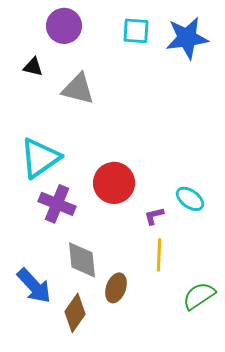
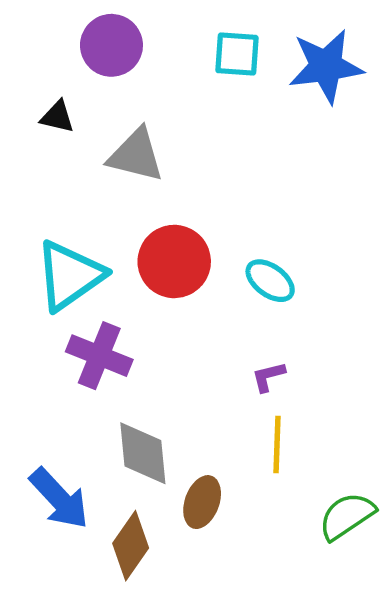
red circle: (114, 183) -> (174, 261), moved
cyan ellipse: (190, 199) -> (270, 281), moved

